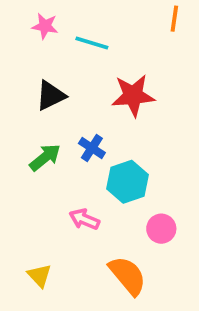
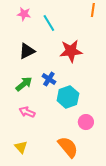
cyan line: (92, 43) -> (49, 23), turned 42
pink arrow: (84, 219) -> (27, 112), moved

